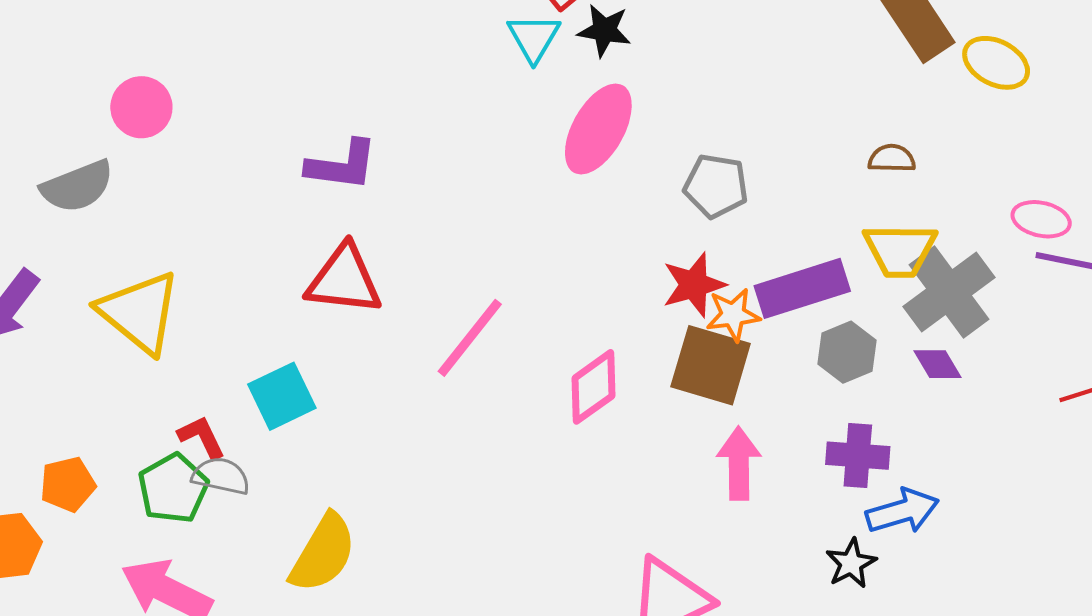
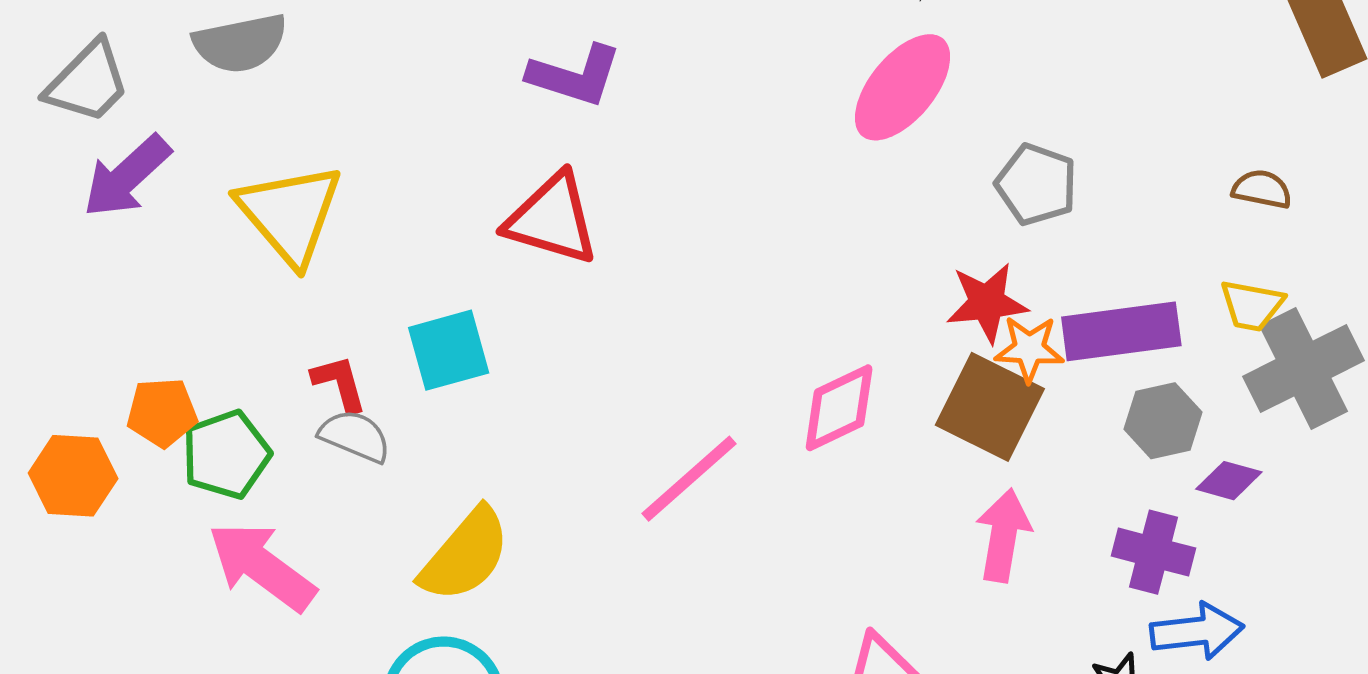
yellow trapezoid: (900, 250) -> (1252, 305), size x0.7
pink line: (470, 338) -> (689, 479), moved
purple diamond: (937, 364) -> (1229, 481), moved, turned -54
green pentagon: (173, 488) -> (226, 455), moved

